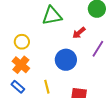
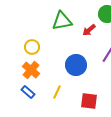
red arrow: (79, 33) -> (89, 30), moved
yellow line: (47, 87) -> (57, 92), turned 40

